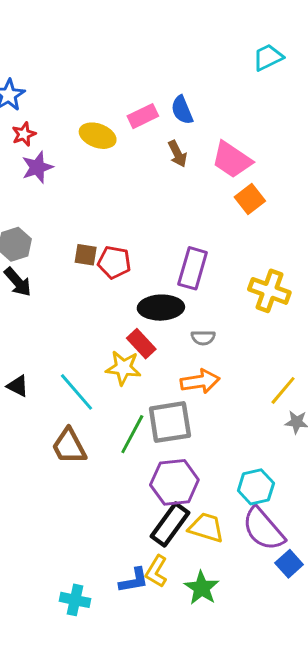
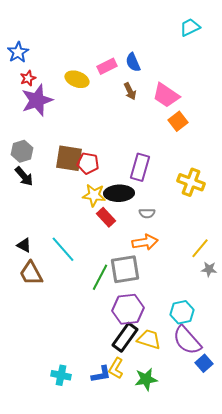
purple star: (37, 167) -> (37, 100), size x1.5
brown square: (86, 255) -> (69, 158), size x1.8
yellow star: (123, 368) -> (94, 195), moved
brown trapezoid: (69, 446) -> (31, 273), moved
green star: (202, 588) -> (146, 379), turned 30
cyan cross: (75, 600) -> (61, 375), moved

